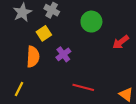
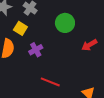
yellow square: (44, 33) -> (20, 28), turned -32

